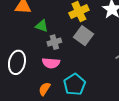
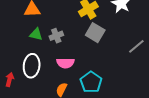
green triangle: (42, 26) -> (36, 34), moved
gray cross: (54, 42) -> (56, 36), moved

